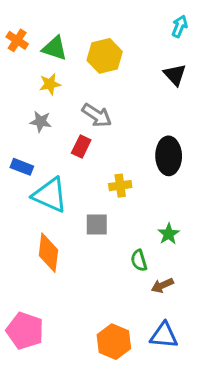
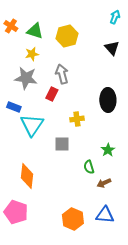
gray arrow: (97, 115) -> (62, 74), turned -138
gray star: (41, 122) -> (26, 78), size x1.6
cyan triangle: (50, 195) -> (32, 125), turned 40
orange diamond: (48, 253) -> (27, 176), moved

